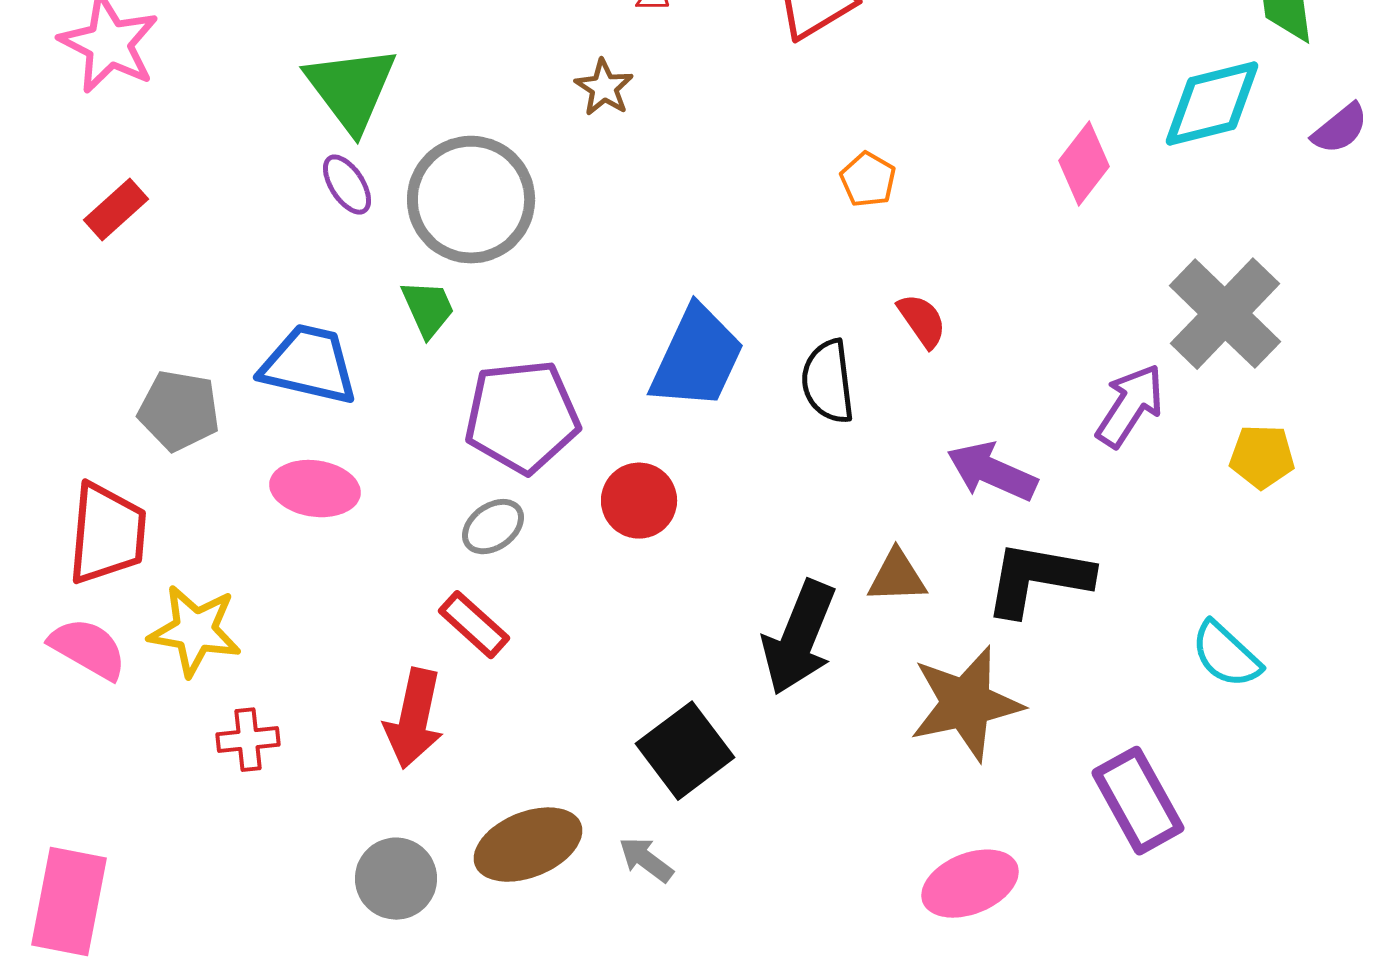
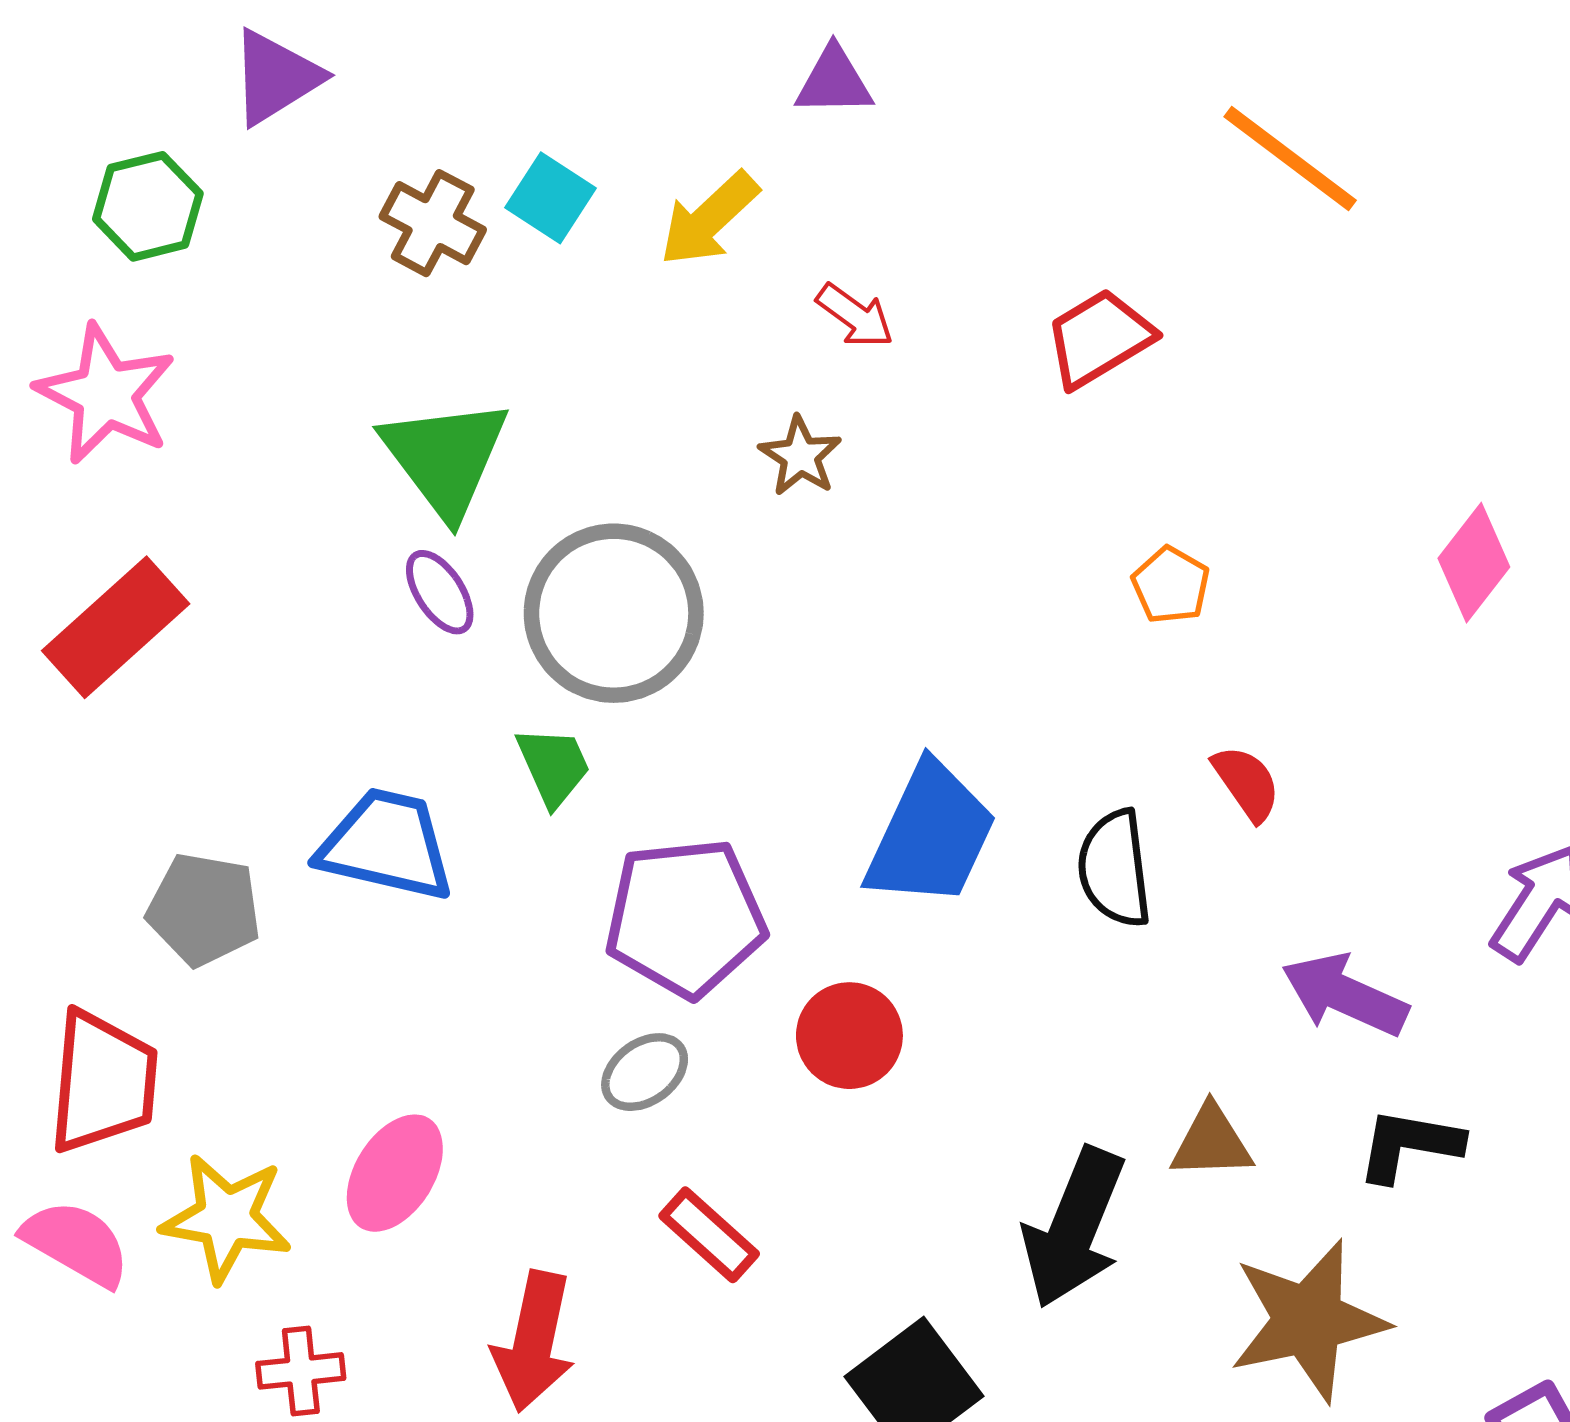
red rectangle: (116, 210) -> (116, 627), size x1.6
pink ellipse: (315, 489) -> (395, 1173), moved, turned -66
black L-shape: (1038, 579) -> (1409, 1145), size x0.7
red rectangle: (474, 625) -> (709, 1235), moved

